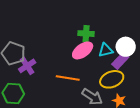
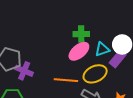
purple cross: (27, 66) -> (24, 71), turned -30
yellow ellipse: (112, 79) -> (95, 74), moved

